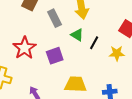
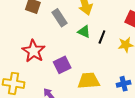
purple square: (55, 56) -> (62, 65), moved

